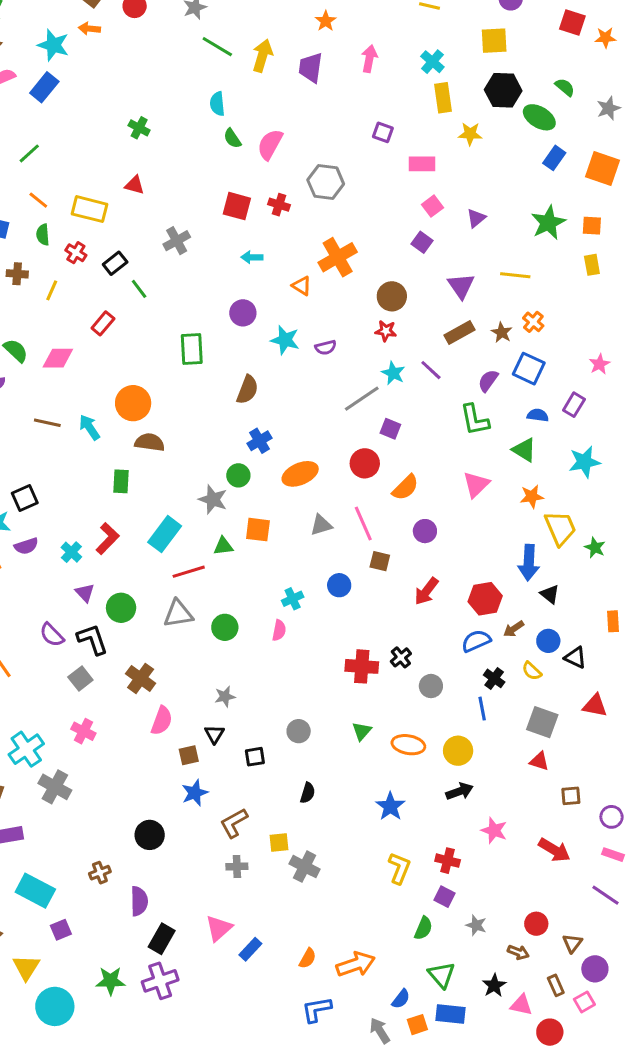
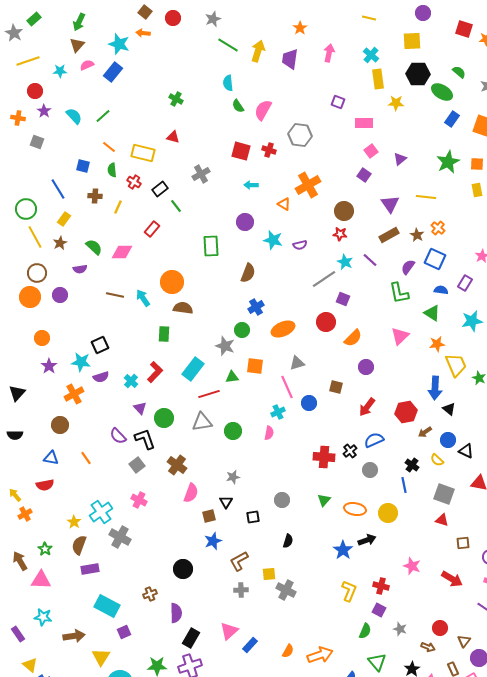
pink line: (363, 524) -> (287, 387), moved
blue semicircle: (476, 641) -> (374, 440), moved
black arrow: (460, 791) -> (367, 540), moved

